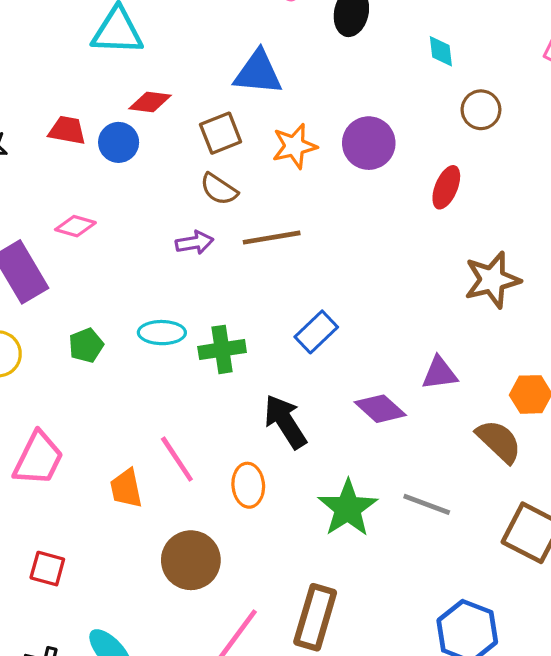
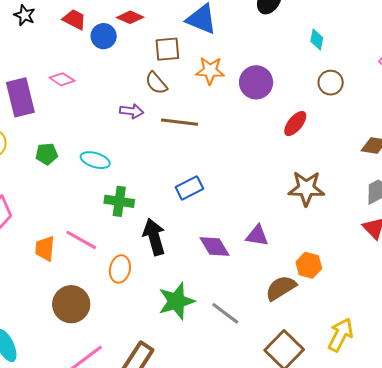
green cross: (222, 349) -> (119, 201), moved
brown semicircle: (499, 441) -> (281, 288), turned -92
pink line: (177, 459) -> (81, 240), turned -44

